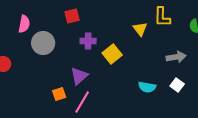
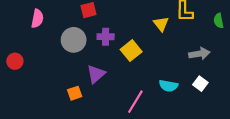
gray circle: (43, 43) -> (74, 40), moved
pink line: (82, 102) -> (135, 102), moved

